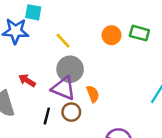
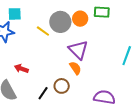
gray circle: (70, 69) -> (60, 22), moved
purple triangle: (63, 88) -> (78, 50), moved, turned 35
black line: (47, 116) -> (43, 93), turned 32

